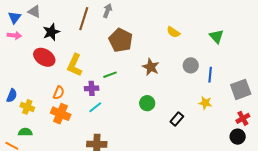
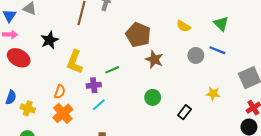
black star: (51, 32) -> (50, 40), moved
yellow semicircle: (173, 32) -> (184, 26), moved
brown pentagon: (121, 40) -> (138, 35), moved
red ellipse: (44, 57) -> (19, 58), moved
blue line: (210, 75) -> (217, 50), moved, turned -70
orange cross: (61, 114) -> (63, 113), turned 30

